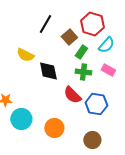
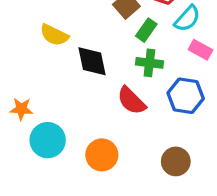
pink rectangle: (108, 70) -> (200, 50), moved
blue hexagon: (96, 104) -> (186, 96), moved
brown circle: (92, 140) -> (176, 161), moved

